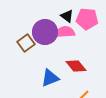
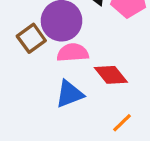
pink semicircle: (65, 32) -> (73, 53), moved

